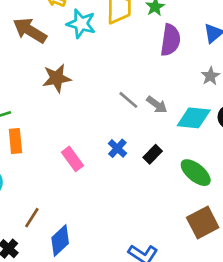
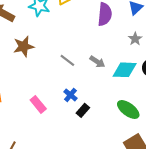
gray line: (128, 100) -> (67, 60), moved
black rectangle: (153, 154) -> (83, 110), moved

